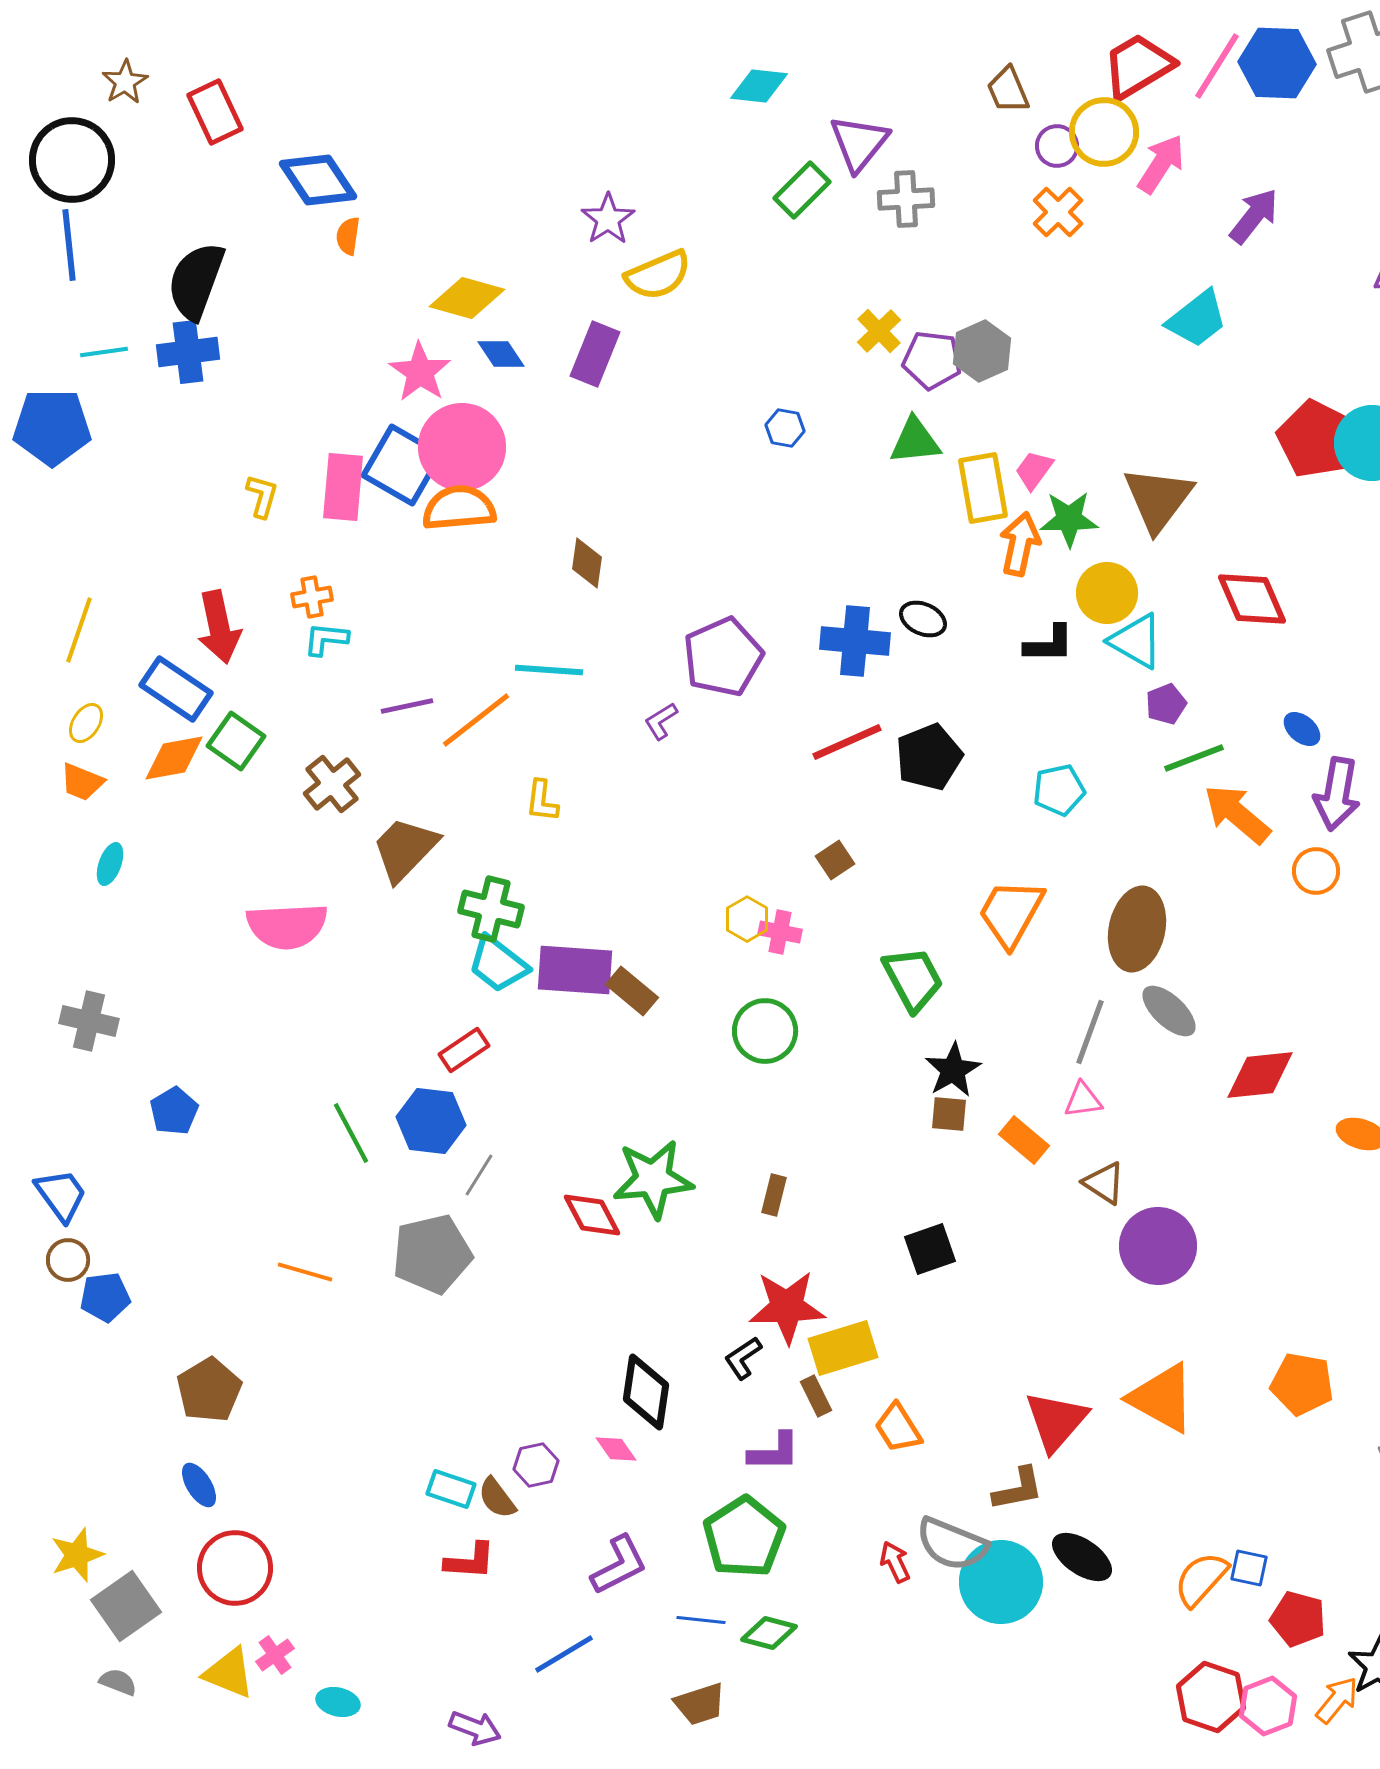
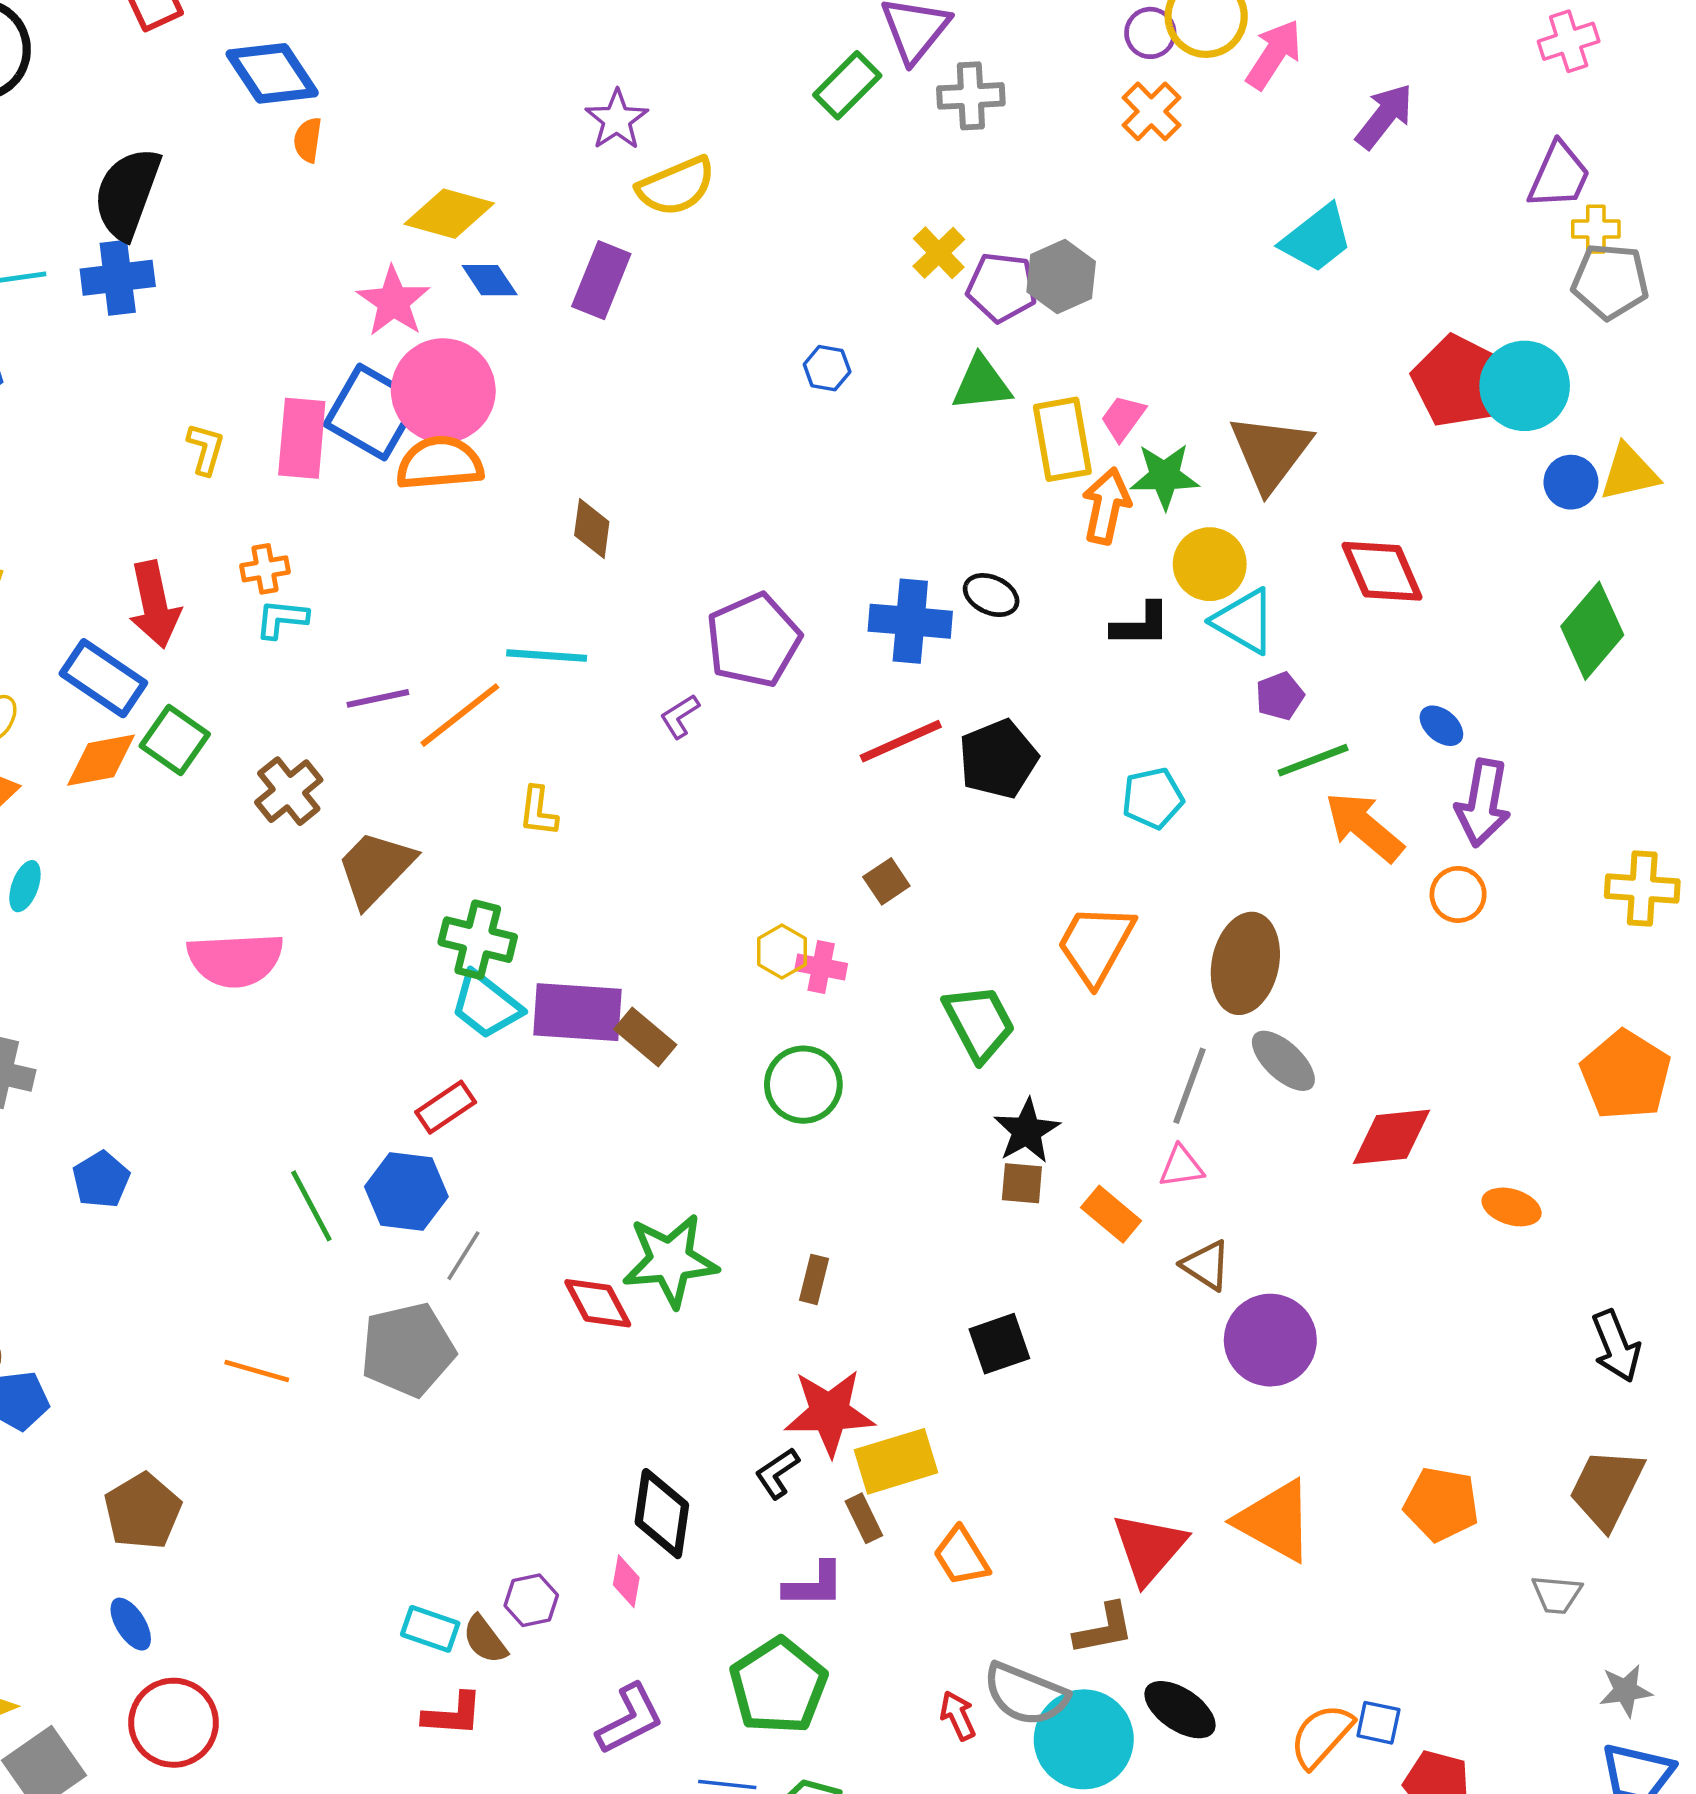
pink diamond: (616, 1449) -> (626, 1581), turned 45

